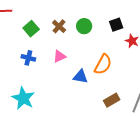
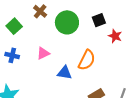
brown cross: (59, 26) -> (40, 11), moved
green circle: (84, 26) -> (67, 22), size x1.5

